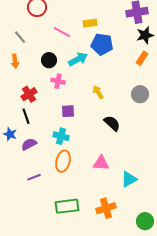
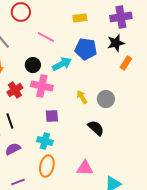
yellow rectangle: (90, 23) -> (80, 18), moved
black star: (145, 35) -> (116, 43), moved
pink cross: (58, 81) -> (42, 86), size x1.5
red cross: (29, 94) -> (15, 90), moved
gray circle: (140, 94) -> (106, 99), moved

